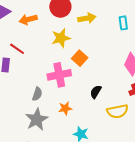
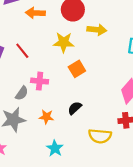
red line: (17, 49) -> (22, 51), moved
pink cross: (59, 75) -> (40, 81), moved, size x0.7
black semicircle: (96, 92) -> (75, 108), moved

